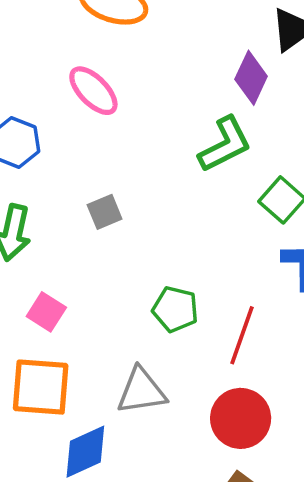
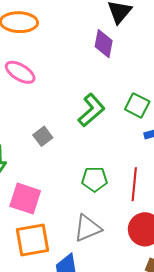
green L-shape: (225, 144) -> (91, 110), moved
pink square: (46, 312) -> (25, 198), size x1.5

